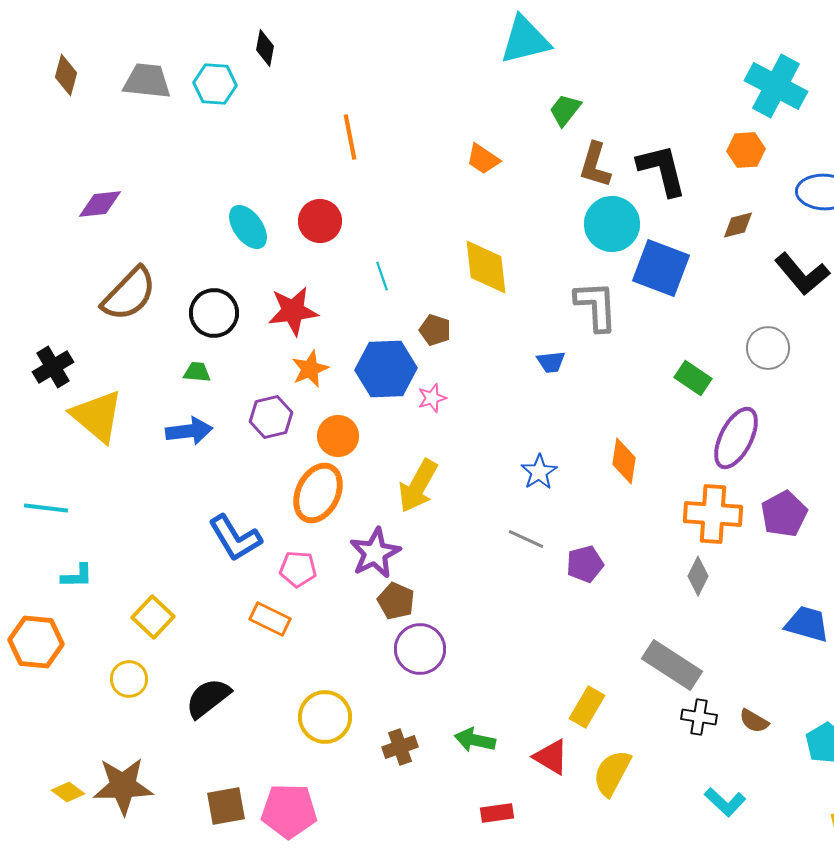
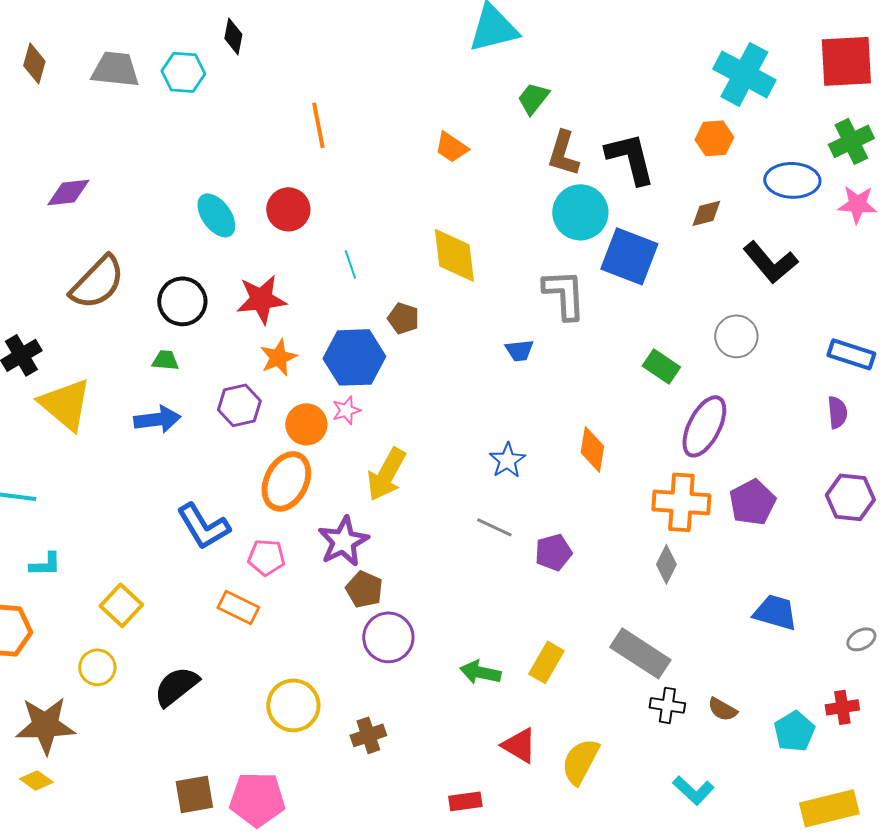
pink star: (432, 398) -> (346, 410), moved
yellow rectangle: (587, 707) -> (546, 662), moved
green arrow: (475, 740) -> (480, 672), moved
brown star: (123, 786) -> (45, 725), moved

